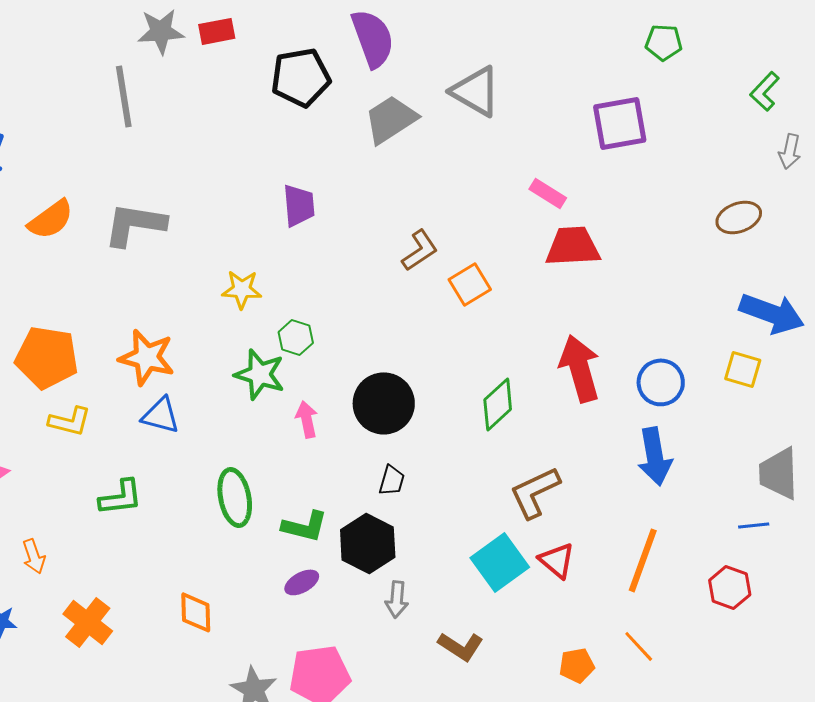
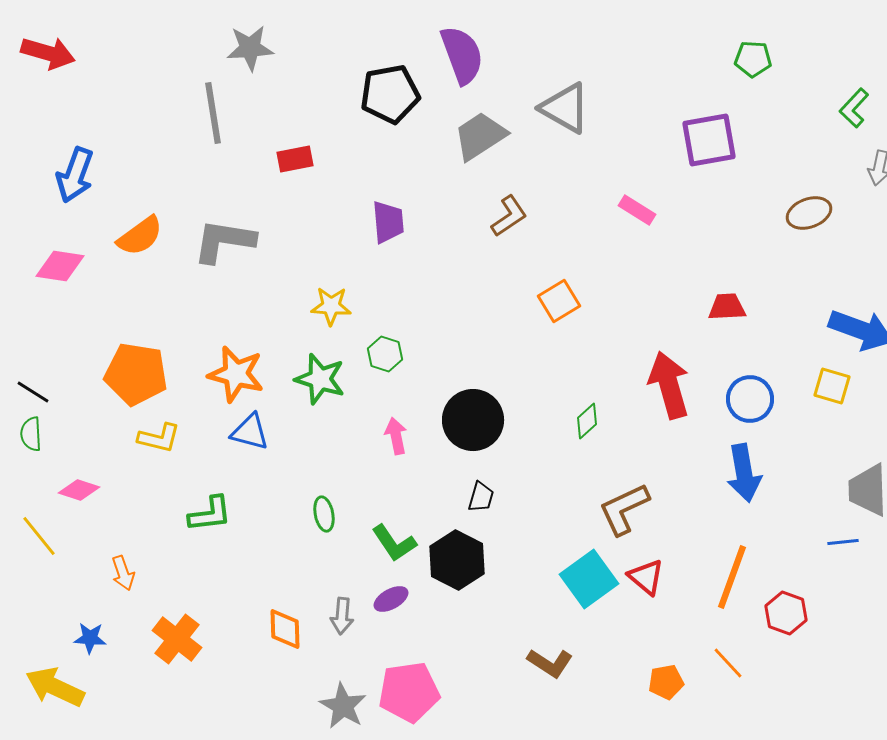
red rectangle: (217, 31) -> (295, 159), moved
brown ellipse: (739, 217) -> (809, 213), moved
red trapezoid: (573, 246) -> (727, 307), moved, size x0.7
brown L-shape: (420, 250) -> (509, 216), moved
green star: (260, 374) -> (320, 379), moved
green diamond: (498, 404) -> (587, 421), size x0.7
green ellipse: (235, 497) -> (324, 514), size x0.6
green L-shape: (305, 526) -> (394, 543), turned 42
red hexagon: (730, 587) -> (786, 613), moved
gray arrow: (397, 599) -> (342, 616), moved

